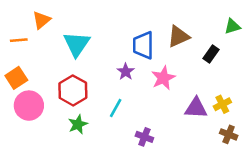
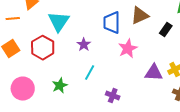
purple star: (126, 72) -> (84, 45), moved
red hexagon: (73, 90) -> (43, 48), moved
pink circle: (29, 106) -> (23, 89), moved

